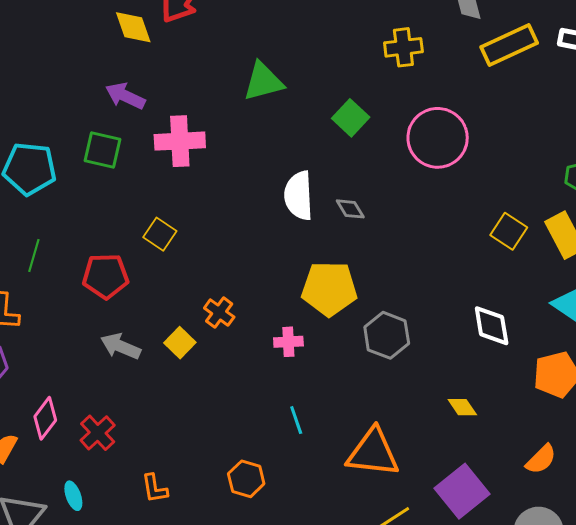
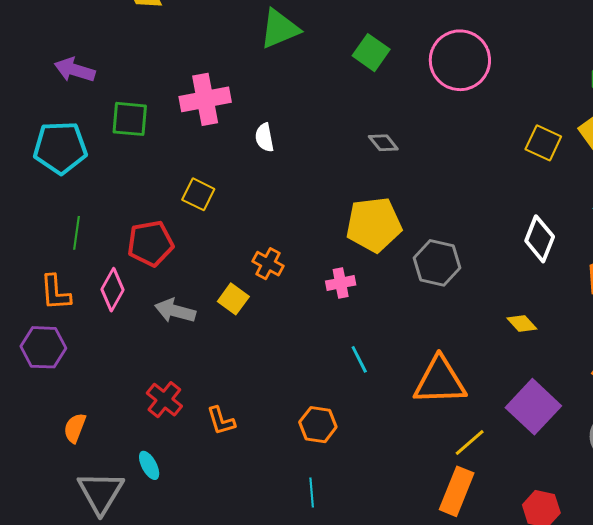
purple arrow: (125, 96) -> (75, 70), moved
white semicircle: (299, 196) -> (264, 138), moved, size x0.6
white diamond: (492, 326) -> (540, 239), turned 39
pink diamond: (45, 418) -> (112, 290), moved
orange L-shape: (155, 488) -> (221, 421), moved

